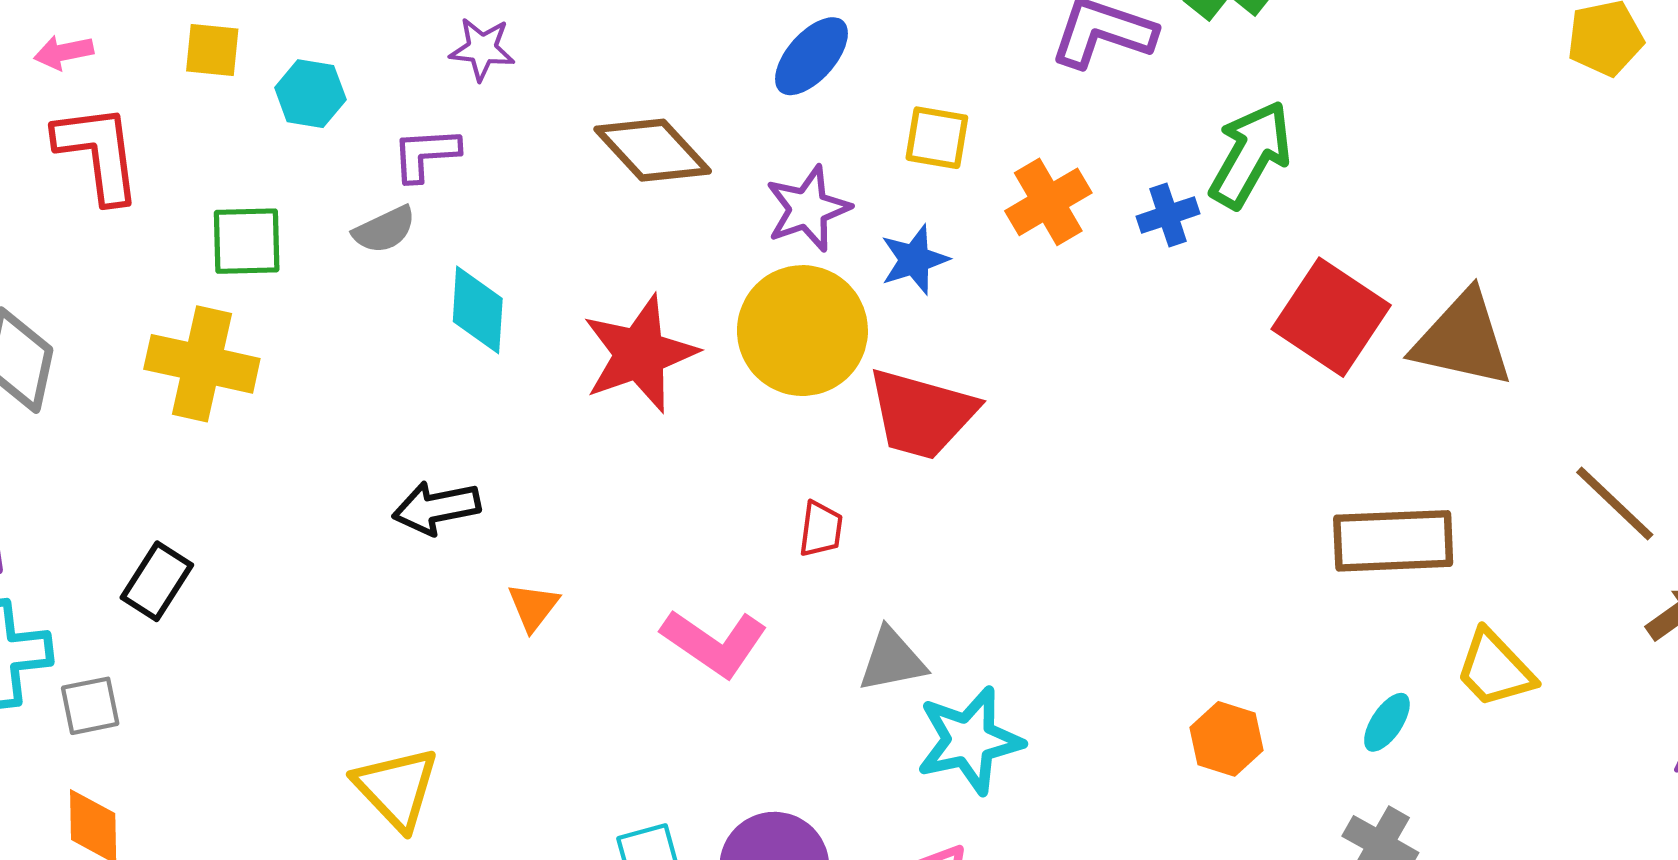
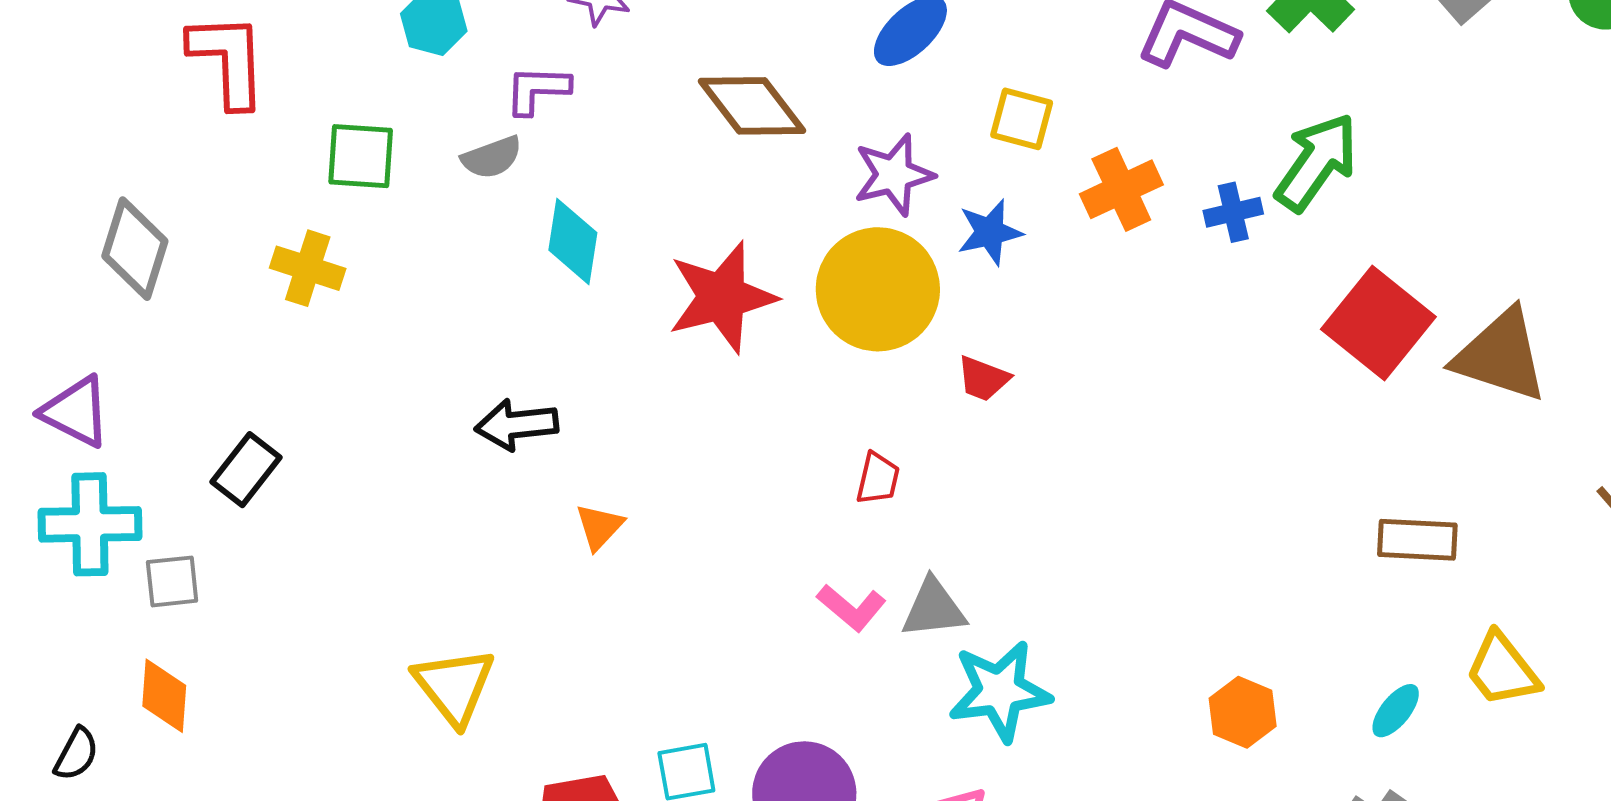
yellow cross: (202, 364) -> (308, 268), size x0.7
red trapezoid: (922, 414) -> (983, 379), size x0.5
brown rectangle: (1393, 541) -> (1417, 540), size x0.7
pink L-shape: (714, 643) -> (851, 608), moved, size x0.7

